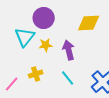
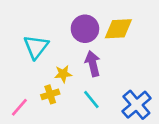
purple circle: (44, 18) -> (85, 29), moved
yellow star: (46, 45) -> (63, 74), moved

